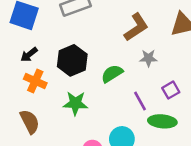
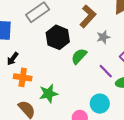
black hexagon: (72, 60) -> (58, 37), moved
green star: (75, 103) -> (49, 94), moved

